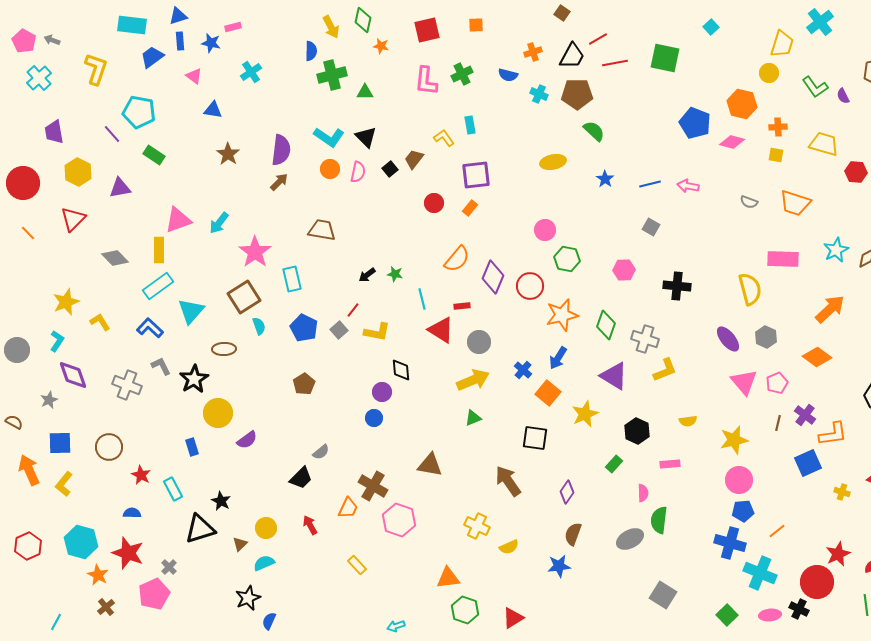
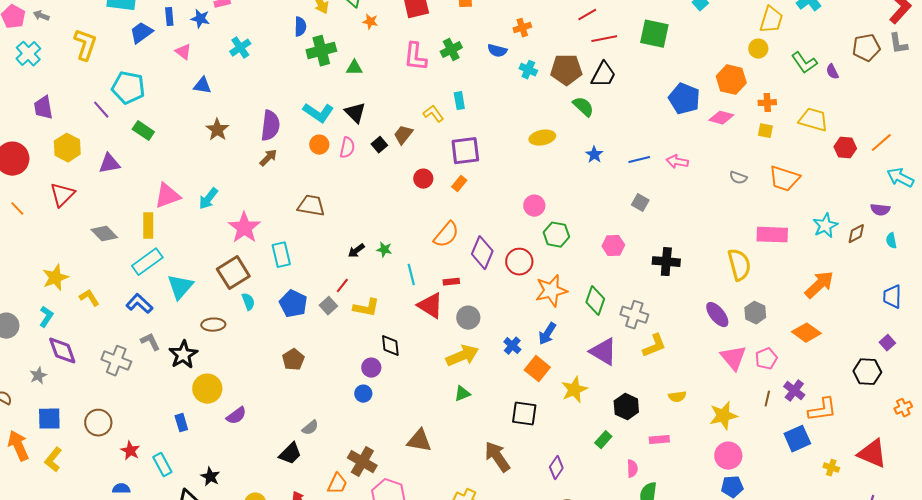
black trapezoid: (572, 56) -> (603, 75), moved

